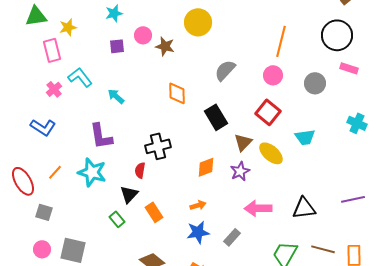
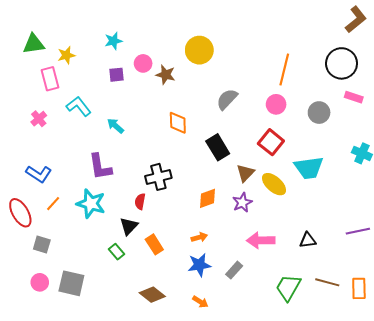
pink cross: (54, 89) -> (39, 119), moved
blue L-shape: (43, 127) -> (39, 174), moved
cyan trapezoid: (305, 137) -> (309, 168), size x1.4
black triangle: (304, 208) -> (308, 240), size x0.7

